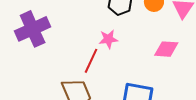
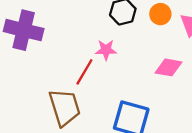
purple cross: (33, 29) -> (24, 30), turned 32

